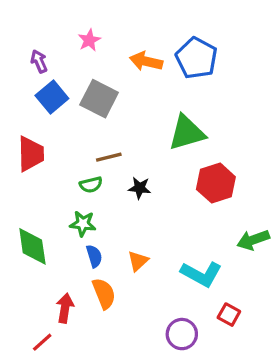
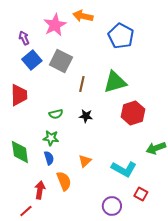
pink star: (89, 40) -> (55, 25), size x1.6
orange arrow: (146, 61) -> (83, 16), moved
brown line: (109, 157) -> (82, 84), moved, turned -63
blue semicircle: (94, 256) -> (49, 158), moved

